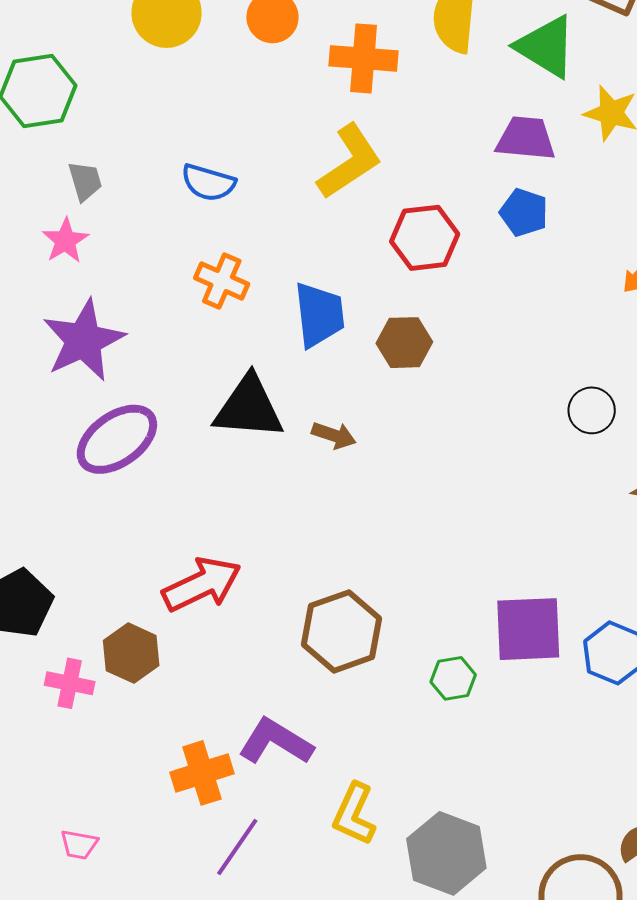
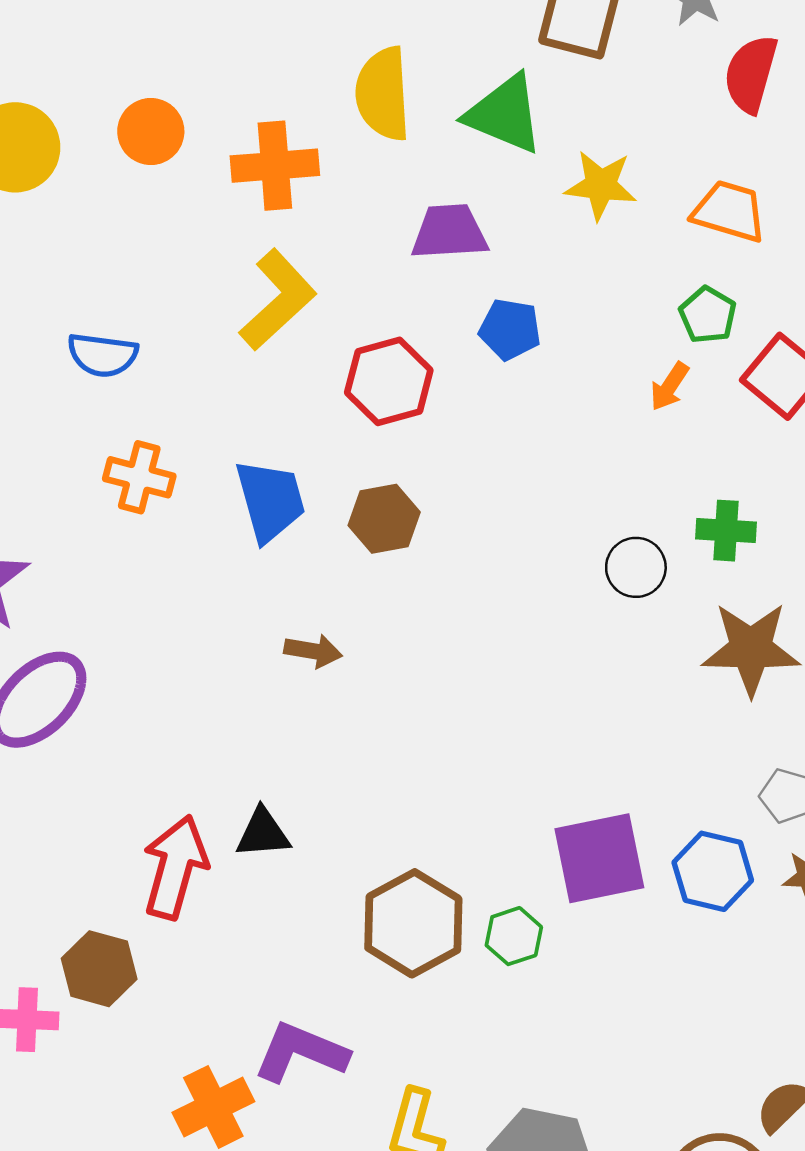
purple trapezoid: (526, 138) -> (449, 232), moved
black triangle: (249, 408) -> (263, 833), moved, size x0.6
red arrow: (202, 584) -> (175, 867), turned -40
brown hexagon: (342, 631) -> (413, 923), moved

